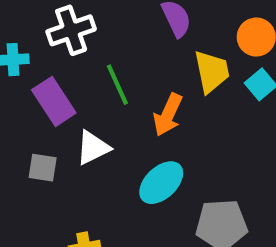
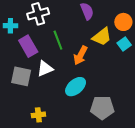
yellow trapezoid: (212, 72) -> (102, 37), turned 60
gray square: (43, 168) -> (21, 76), size x1.5

